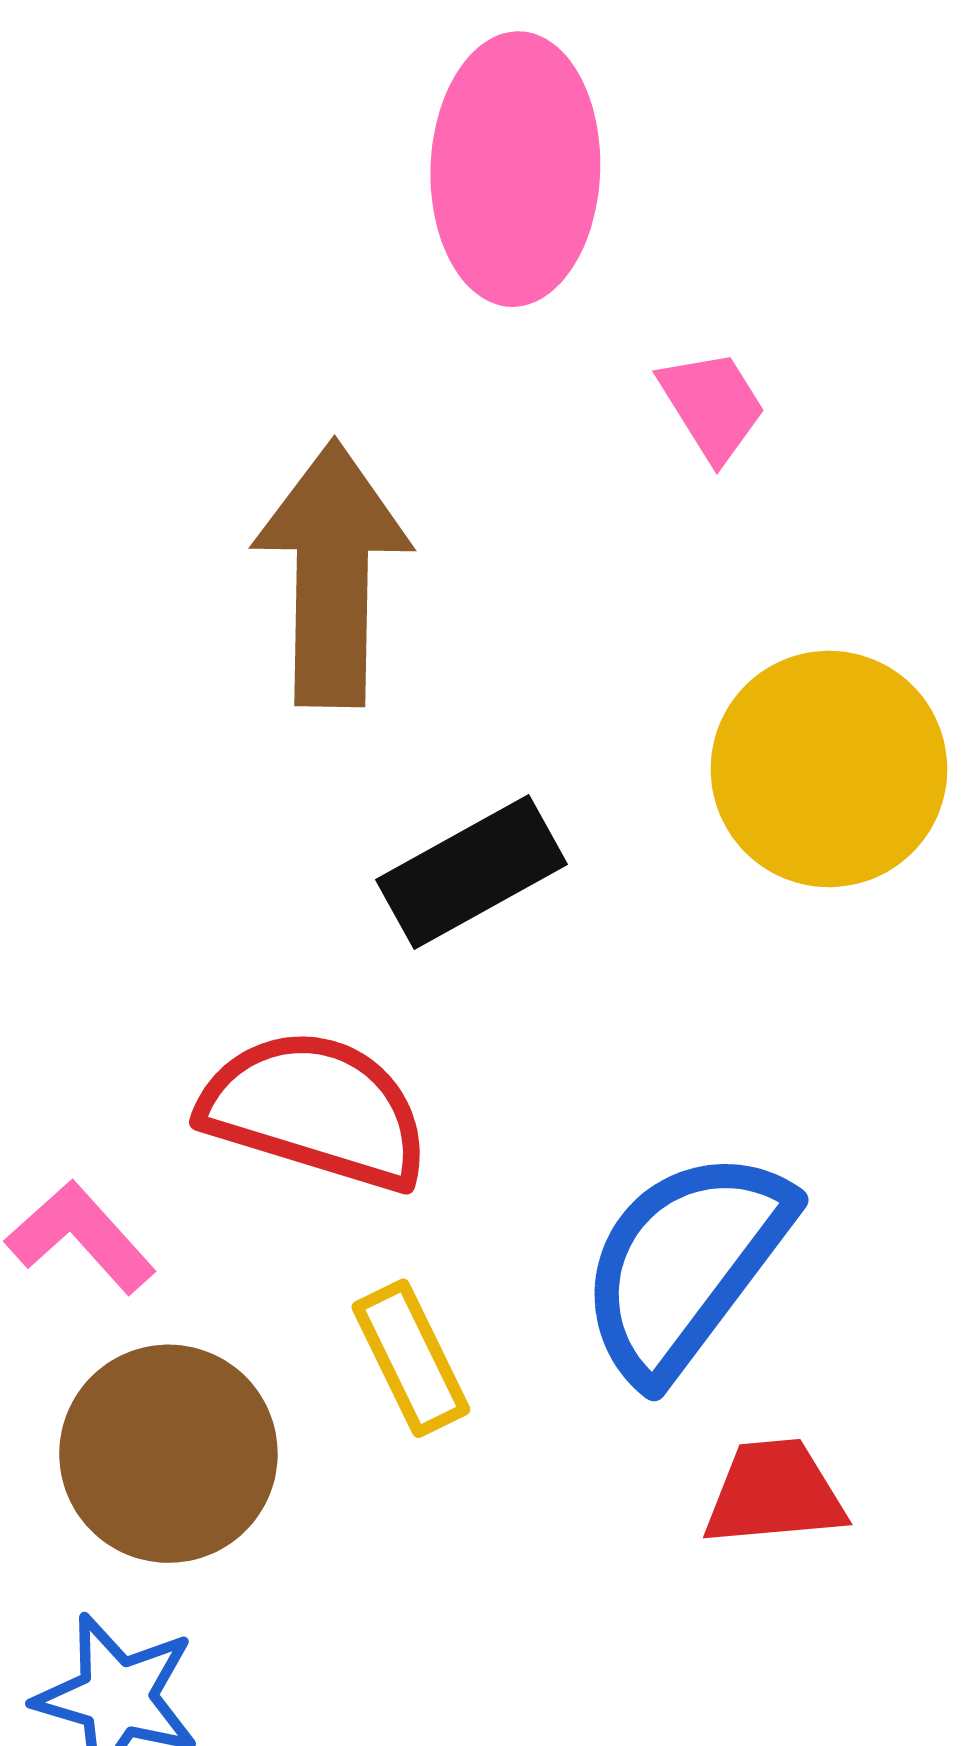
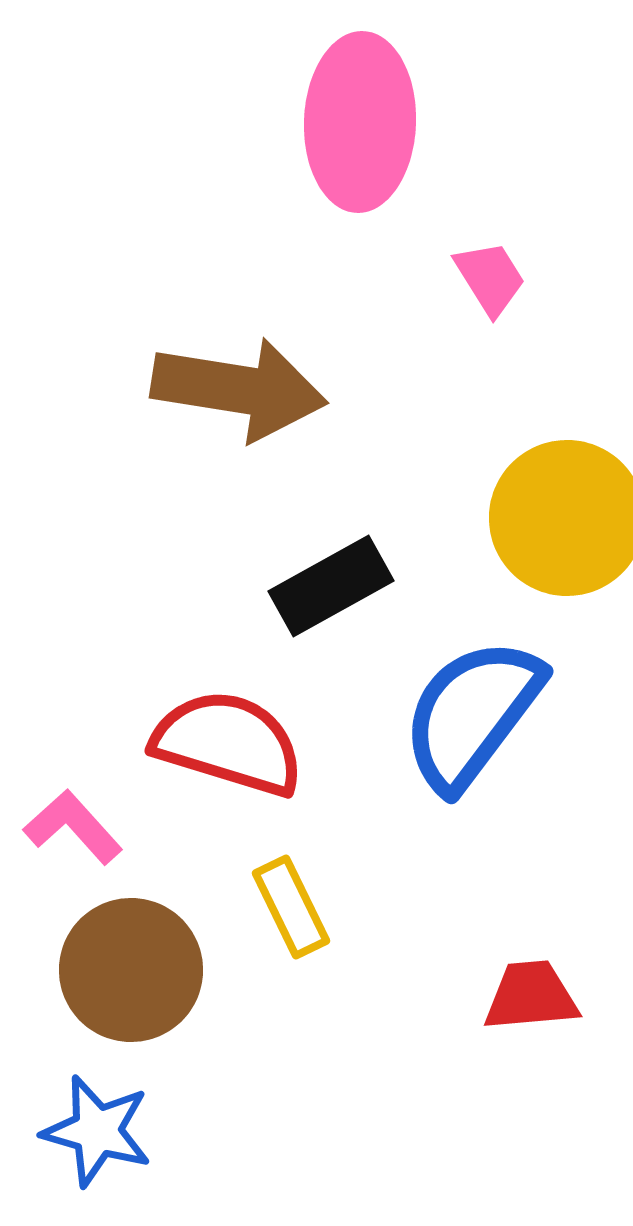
brown arrow: (332, 574) -> (239, 389), turned 98
blue semicircle: (685, 1264) -> (472, 714), moved

